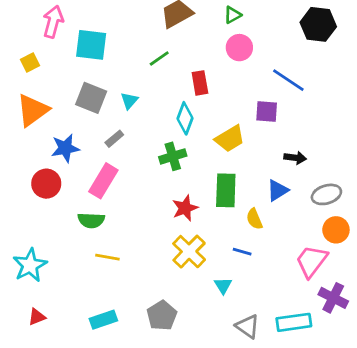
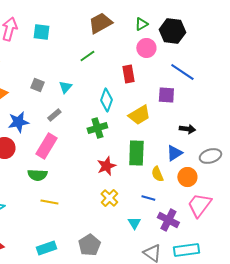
black hexagon: (318, 24) -> (172, 31), moved
cyan square: (91, 45) -> (41, 32), moved, size x0.7
red rectangle: (200, 83) -> (128, 74), moved
gray square: (91, 98) -> (37, 85), size x0.6
orange circle: (336, 230) -> (187, 177), moved
yellow cross: (189, 252) -> (109, 198), size x0.7
purple cross: (333, 298) -> (168, 220), moved

